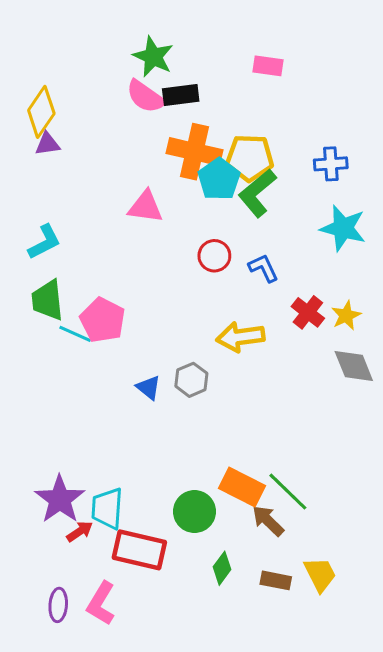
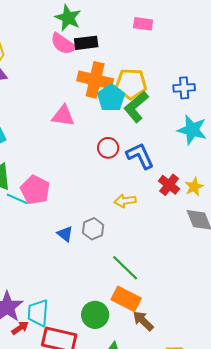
blue L-shape: (263, 268) -> (140, 156), size x1.4
yellow arrow: (240, 337) -> (125, 201), size x0.7
green line: (288, 492) -> (125, 268), moved

